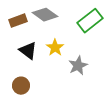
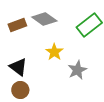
black triangle: (28, 51) -> (18, 67), moved

